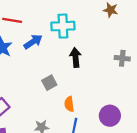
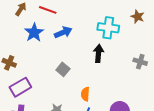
cyan cross: (63, 26) -> (108, 28), moved
gray square: (49, 83) -> (63, 69), moved, turned -32

